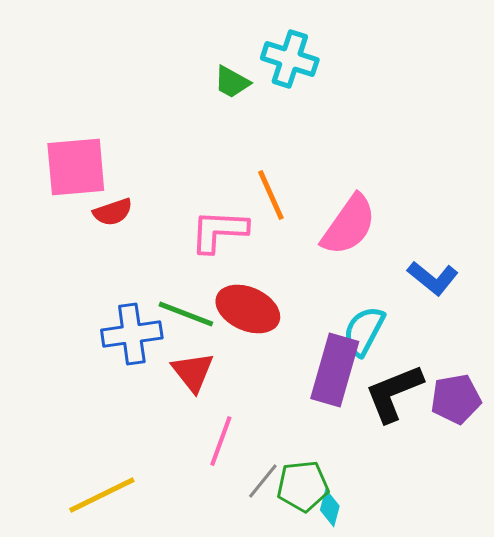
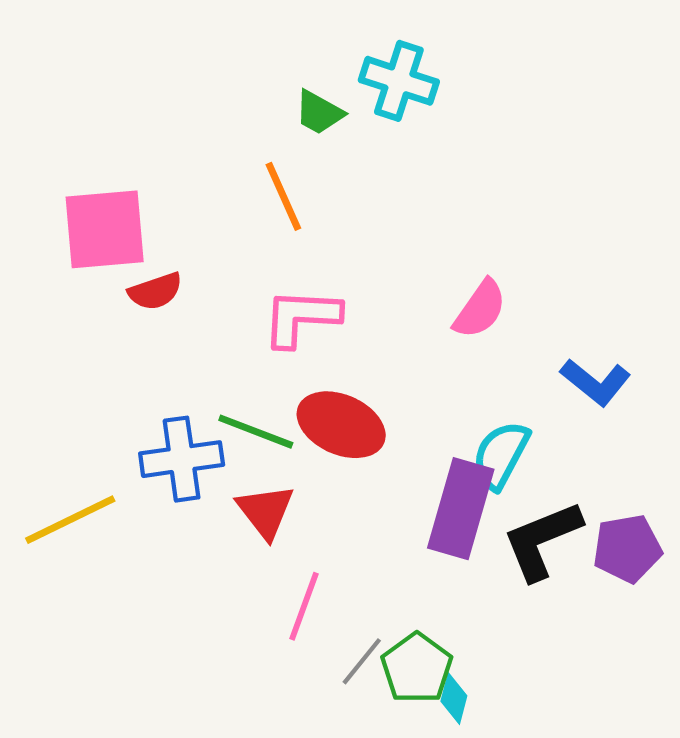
orange line: (271, 195) -> (283, 196), moved
pink semicircle: (349, 225) -> (480, 309), size x0.7
green pentagon: (303, 486) -> (417, 668), turned -30
yellow line: (102, 495) -> (70, 520), moved

